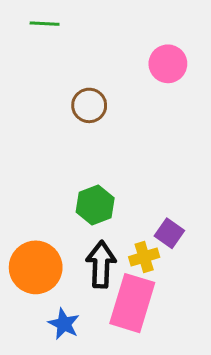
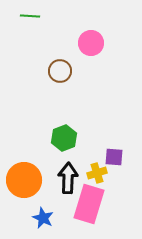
pink circle: (168, 64) -> (91, 43), moved
purple square: (169, 233) -> (114, 157), turned -30

